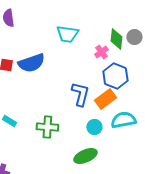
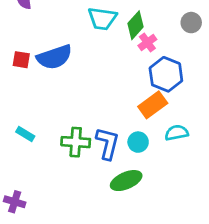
green diamond: (116, 39) -> (135, 25), moved, turned 35
blue L-shape: (80, 94) -> (108, 143), moved
cyan semicircle: (123, 120) -> (177, 133), size x0.7

